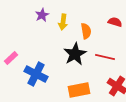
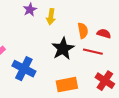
red semicircle: (115, 22) -> (104, 34), moved
orange semicircle: (86, 31) -> (83, 31), moved

